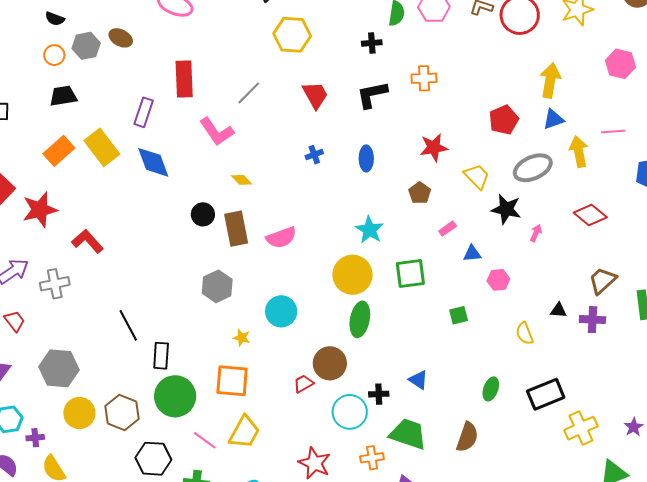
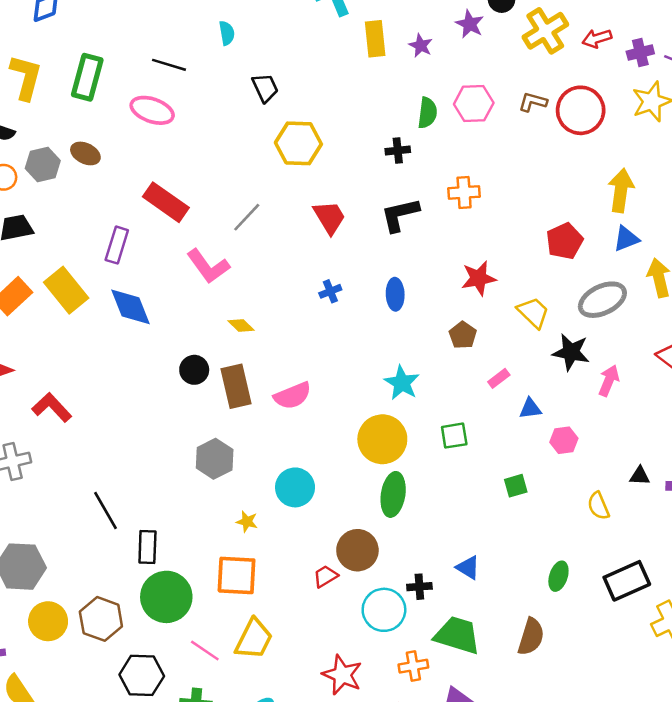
red rectangle: (184, 79) -> (166, 202), turned -51
pink arrow: (536, 233) -> (609, 381), size x1.4
green square: (410, 273) -> (454, 436), size x0.7

